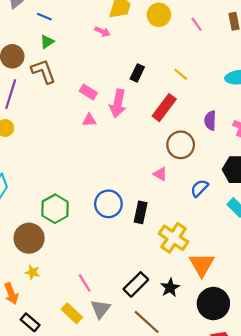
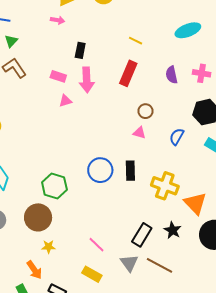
black rectangle: (137, 73) -> (80, 50), moved
brown circle: (181, 145) -> (145, 111), moved, size x0.6
gray triangle: (101, 309) -> (129, 263), moved

